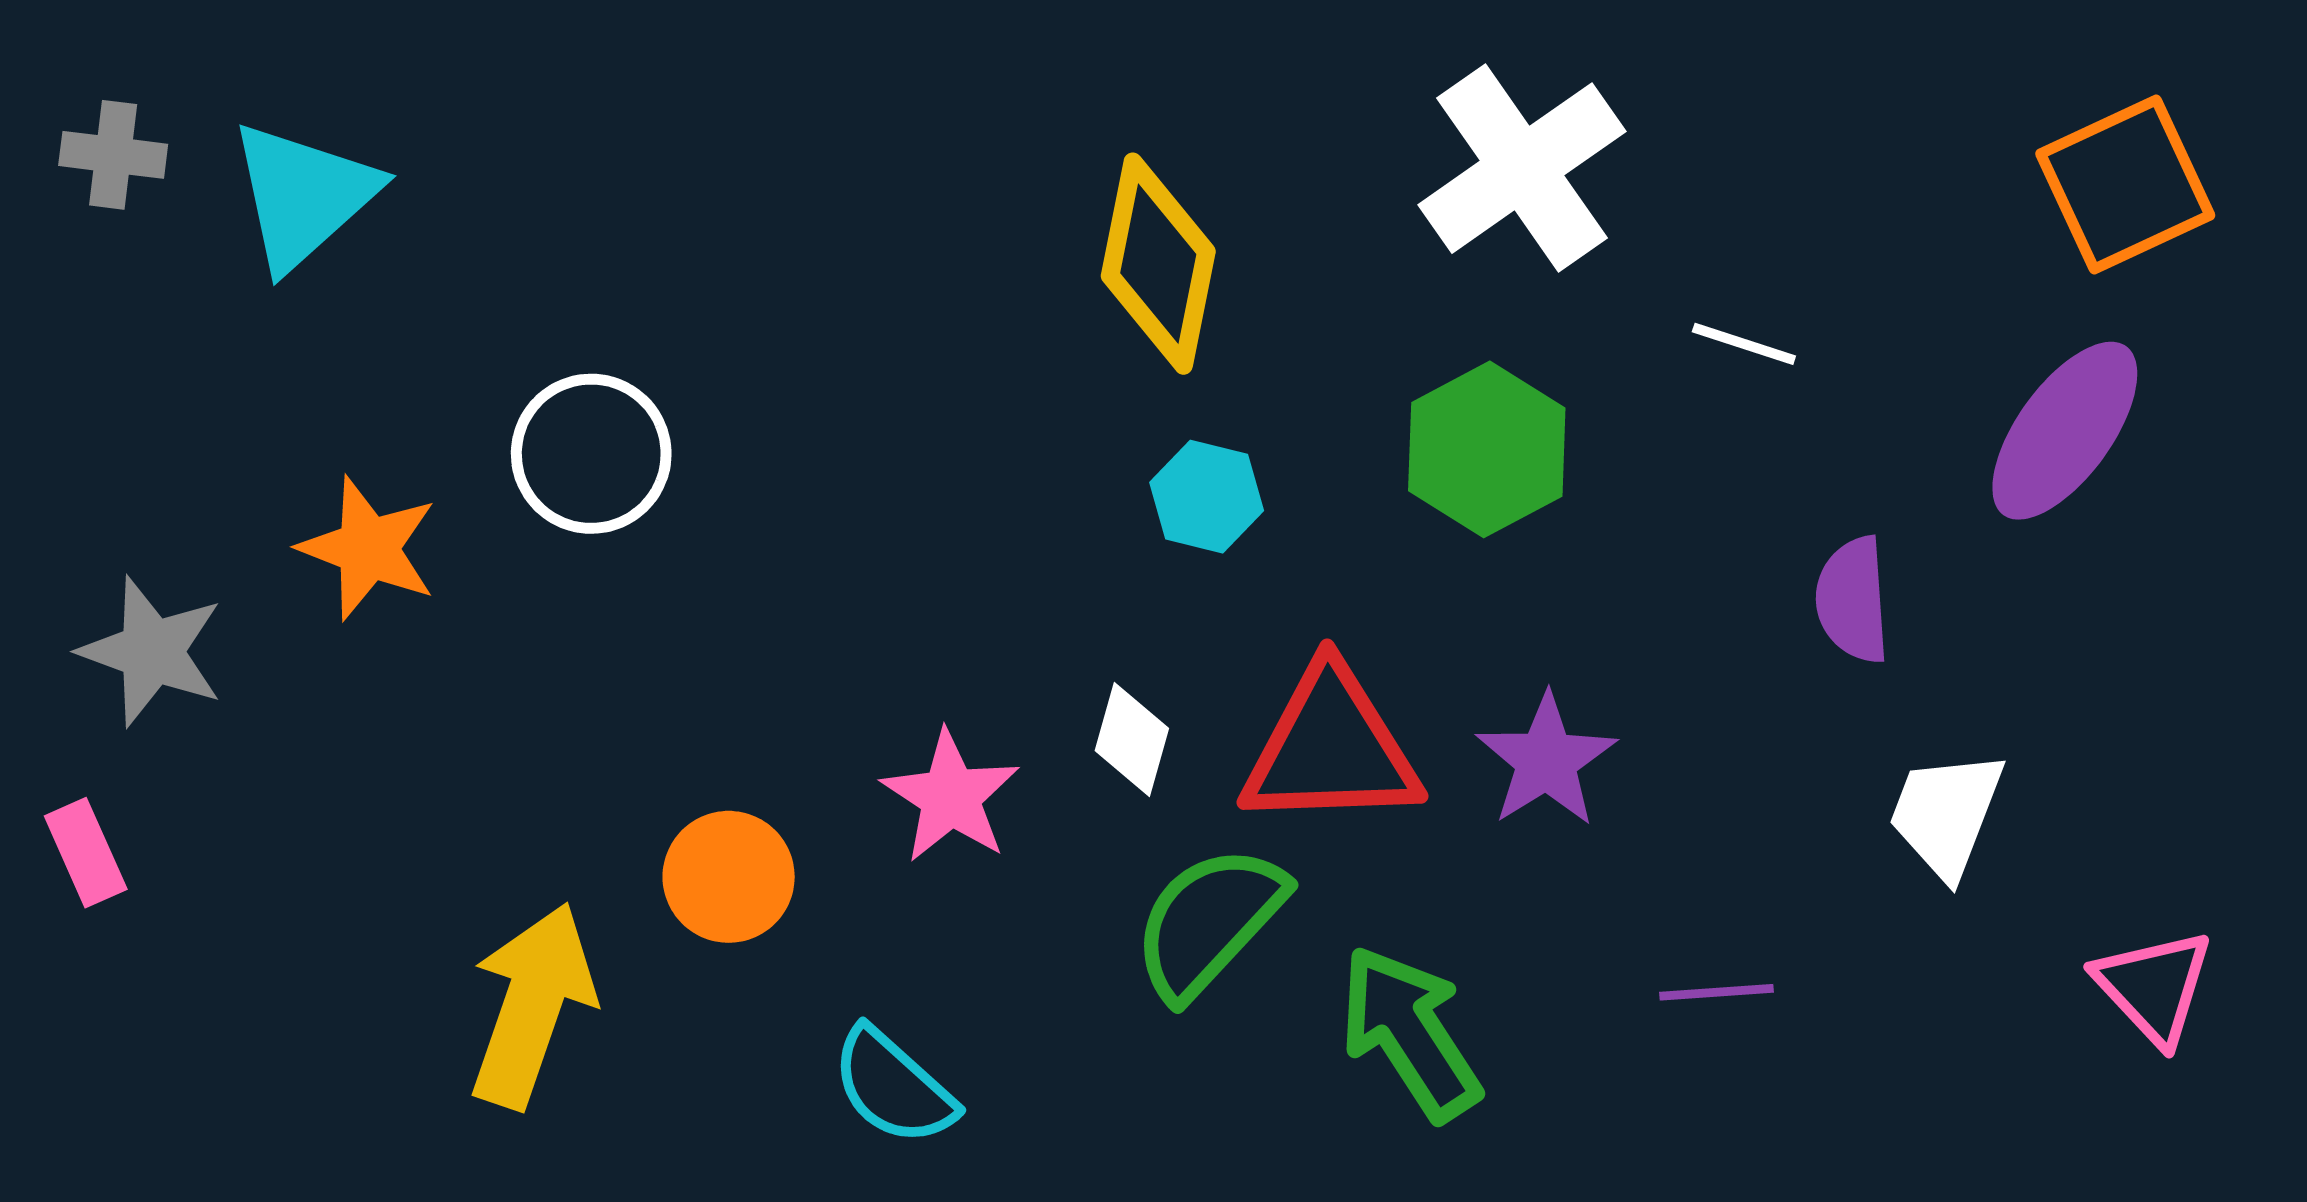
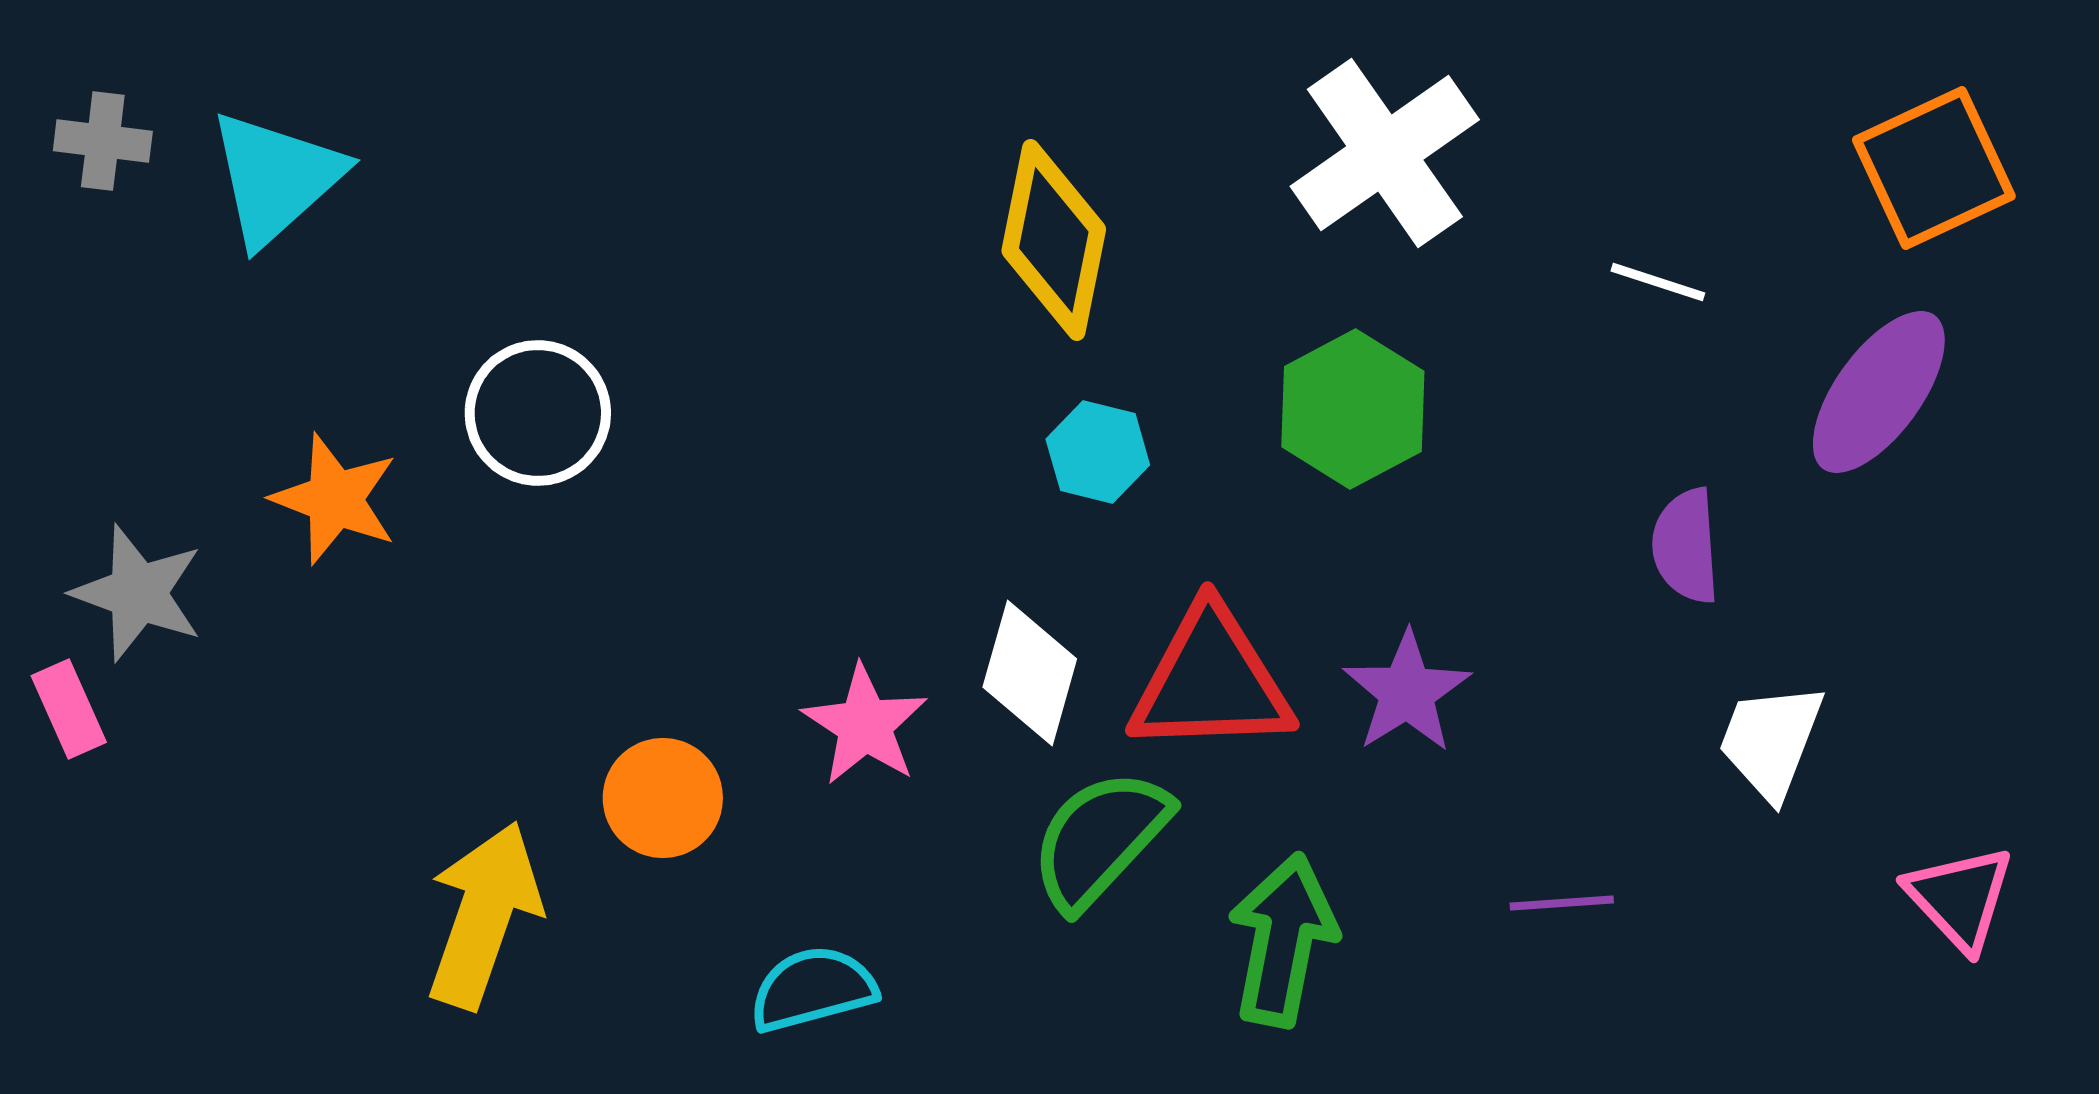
white line: (1744, 344) -> (1658, 282), moved
white diamond: (1132, 739) -> (1030, 673), size x1.4
pink rectangle: (86, 853) -> (69, 709), moved
green arrow: (1410, 1033) -> (1283, 940), turned 44
cyan semicircle: (893, 1087) -> (813, 989), turned 123

